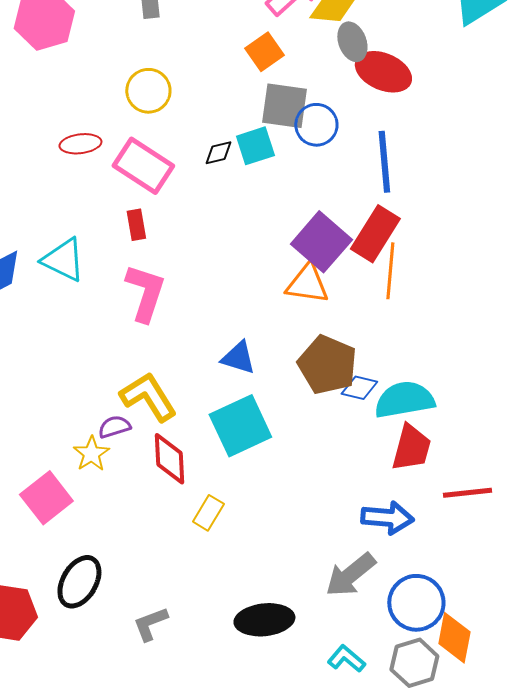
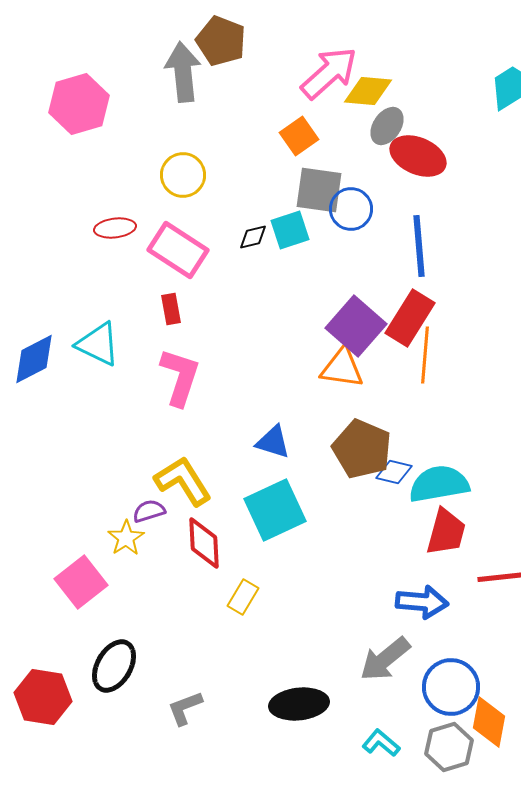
gray ellipse: (352, 42) -> (387, 126), turned 54

